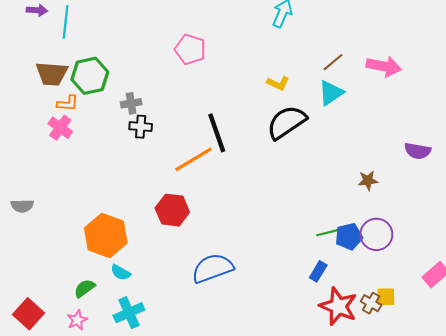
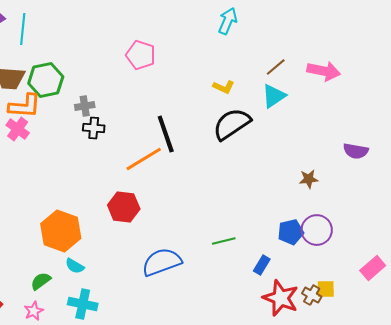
orange L-shape: (68, 103) -> (25, 106), size x1.6
green line: (329, 232) -> (224, 241), moved
cyan cross: (129, 313) -> (83, 304), turned 36

